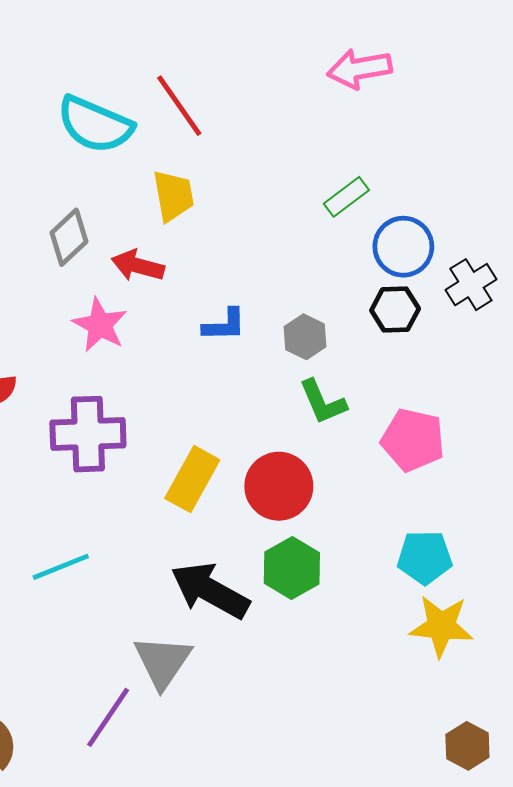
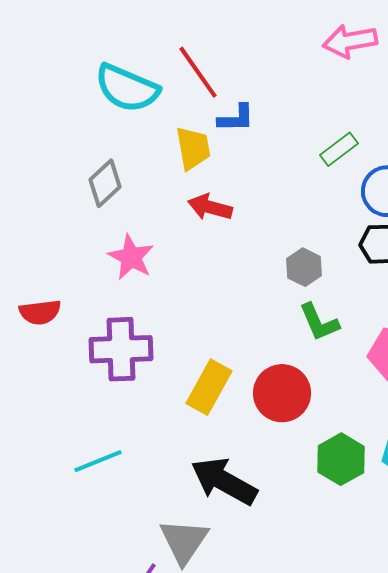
red arrow: (138, 266) -> (210, 207), moved
blue L-shape: (224, 325) -> (236, 118), moved
green hexagon: (292, 568) -> (341, 459), moved

